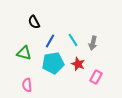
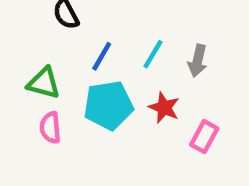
cyan line: (73, 40) -> (153, 54), turned 64
pink semicircle: (27, 85) -> (50, 128), moved

